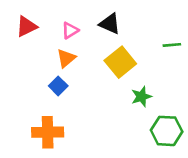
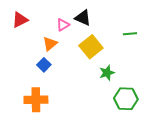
pink triangle: (70, 30) -> (63, 25), moved

